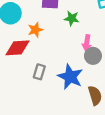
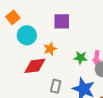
green star: (72, 18) -> (81, 58), moved

